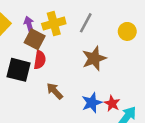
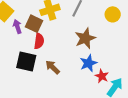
purple arrow: (29, 25) -> (17, 27), moved
black square: (19, 70) -> (26, 61), moved
blue star: (92, 103) -> (88, 63), moved

